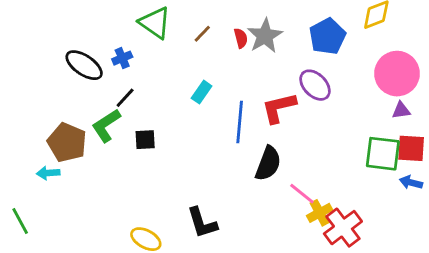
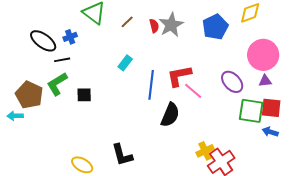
purple ellipse: (315, 85) -> (232, 82), moved
black line: (125, 98) -> (62, 60), moved, turned 35
pink line: (302, 194) -> (193, 91), moved

